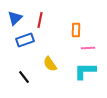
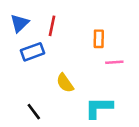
cyan L-shape: (85, 71) -> (99, 108), moved
black line: (24, 77) -> (34, 112), moved

